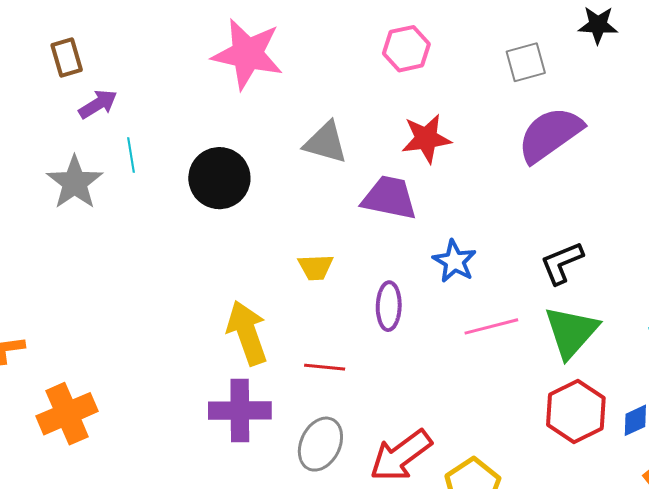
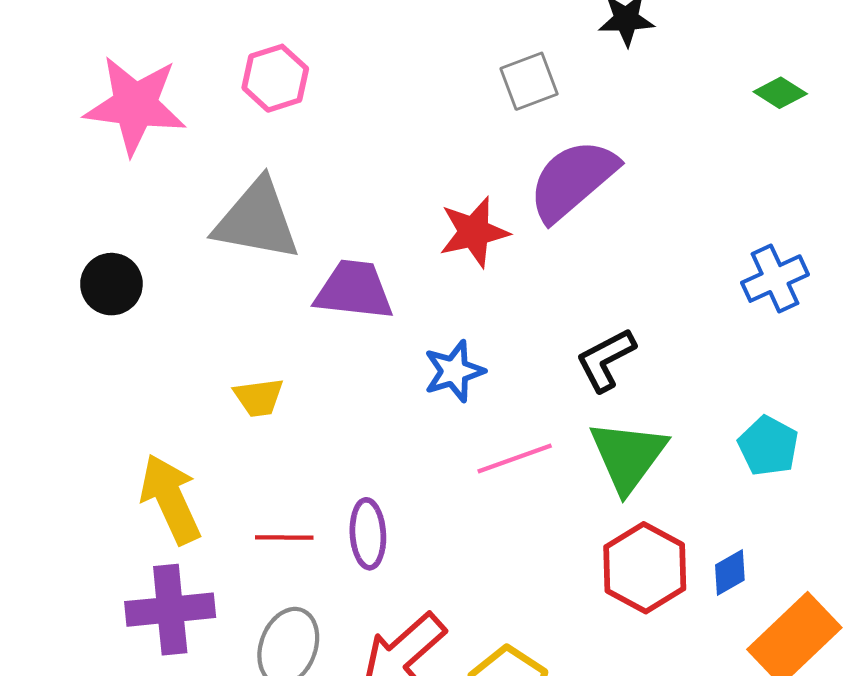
pink hexagon: (406, 49) -> (275, 78), moved
red star: (426, 139) -> (474, 232), moved
gray triangle: (326, 143) -> (257, 220), size x1.4
black circle: (219, 178) -> (111, 284), size x0.7
blue star: (455, 261) -> (454, 371), turned 30
purple ellipse: (389, 306) -> (368, 534), moved

